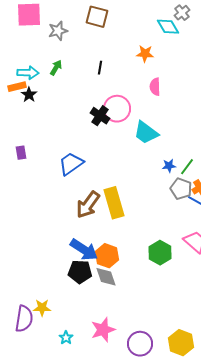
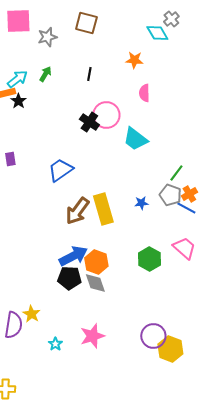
cyan arrow: (28, 73) -> (17, 79), turned -40
blue star: (169, 166) -> (141, 203), moved
blue arrow: (84, 250) -> (73, 256), turned -60
yellow star: (42, 308) -> (31, 314), turned 30
purple circle: (140, 344) -> (153, 336), moved

